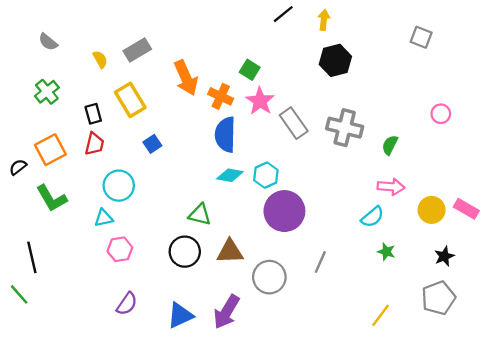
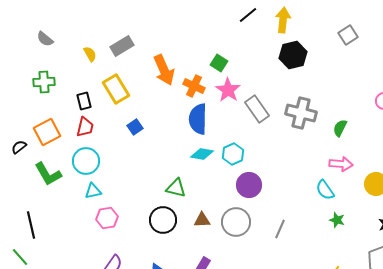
yellow arrow: (324, 20) -> (283, 20), size x1.4
gray square: (421, 37) -> (348, 35), moved, turned 36
green cross: (47, 92) -> (44, 82), turned 35
cyan circle: (119, 186) -> (86, 161), moved
purple circle: (284, 211) -> (249, 185), size x0.7
cyan semicircle: (372, 217) -> (325, 190), turned 95
brown triangle: (230, 252) -> (202, 220), size x0.7
gray circle: (269, 277) -> (236, 222), moved

